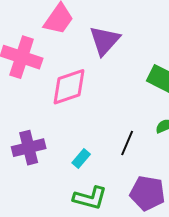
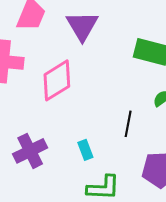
cyan rectangle: (81, 158) -> (85, 150), turned -48

